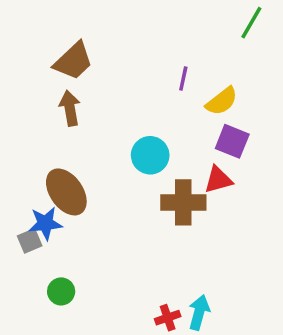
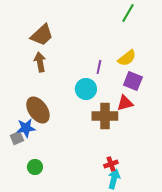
green line: (251, 23) -> (128, 13), moved
purple line: (183, 78) -> (99, 67), moved
red cross: (168, 318) -> (111, 164), moved

